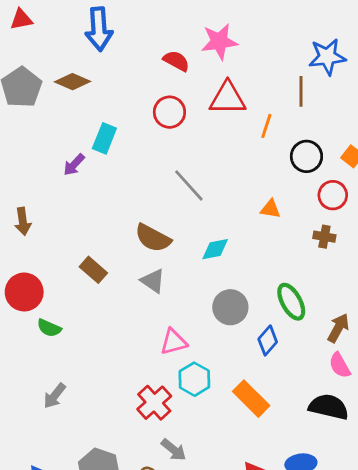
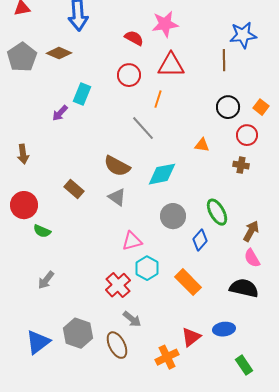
orange line: (266, 126) -> (158, 99), moved
cyan diamond: (215, 249) -> (162, 174), size x1.4

